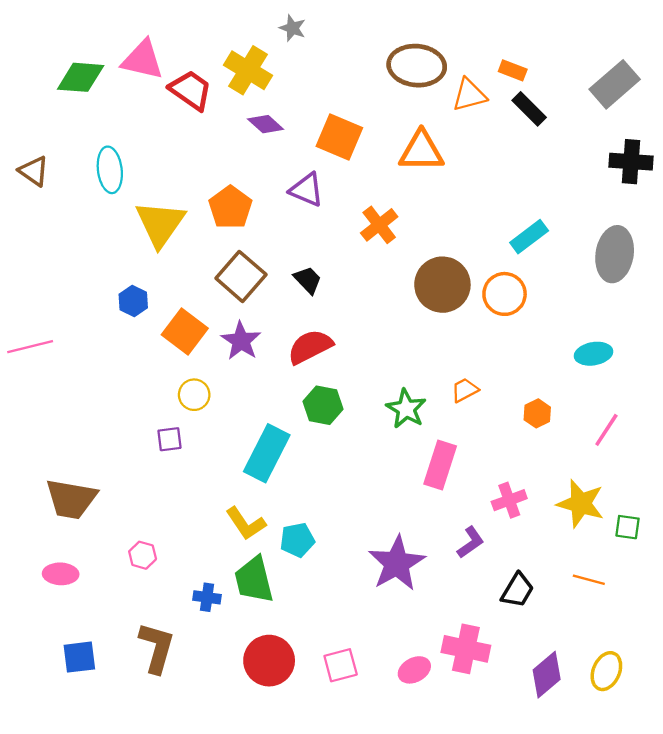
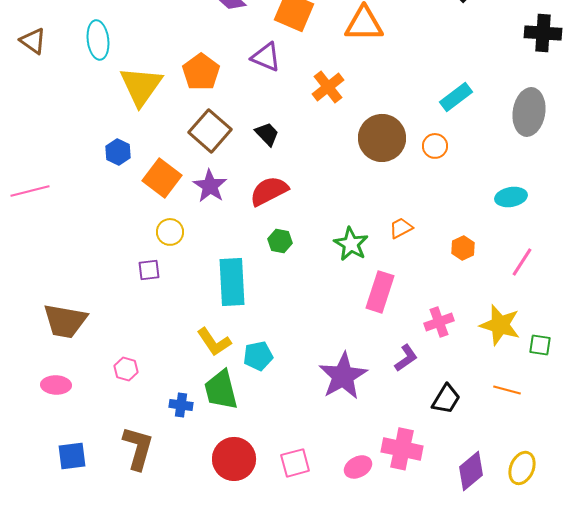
orange circle: (505, 294) -> (435, 146), size x0.7
green hexagon: (323, 405) -> (280, 241), size x0.7
cyan rectangle: (267, 453) -> (232, 282), turned -30

